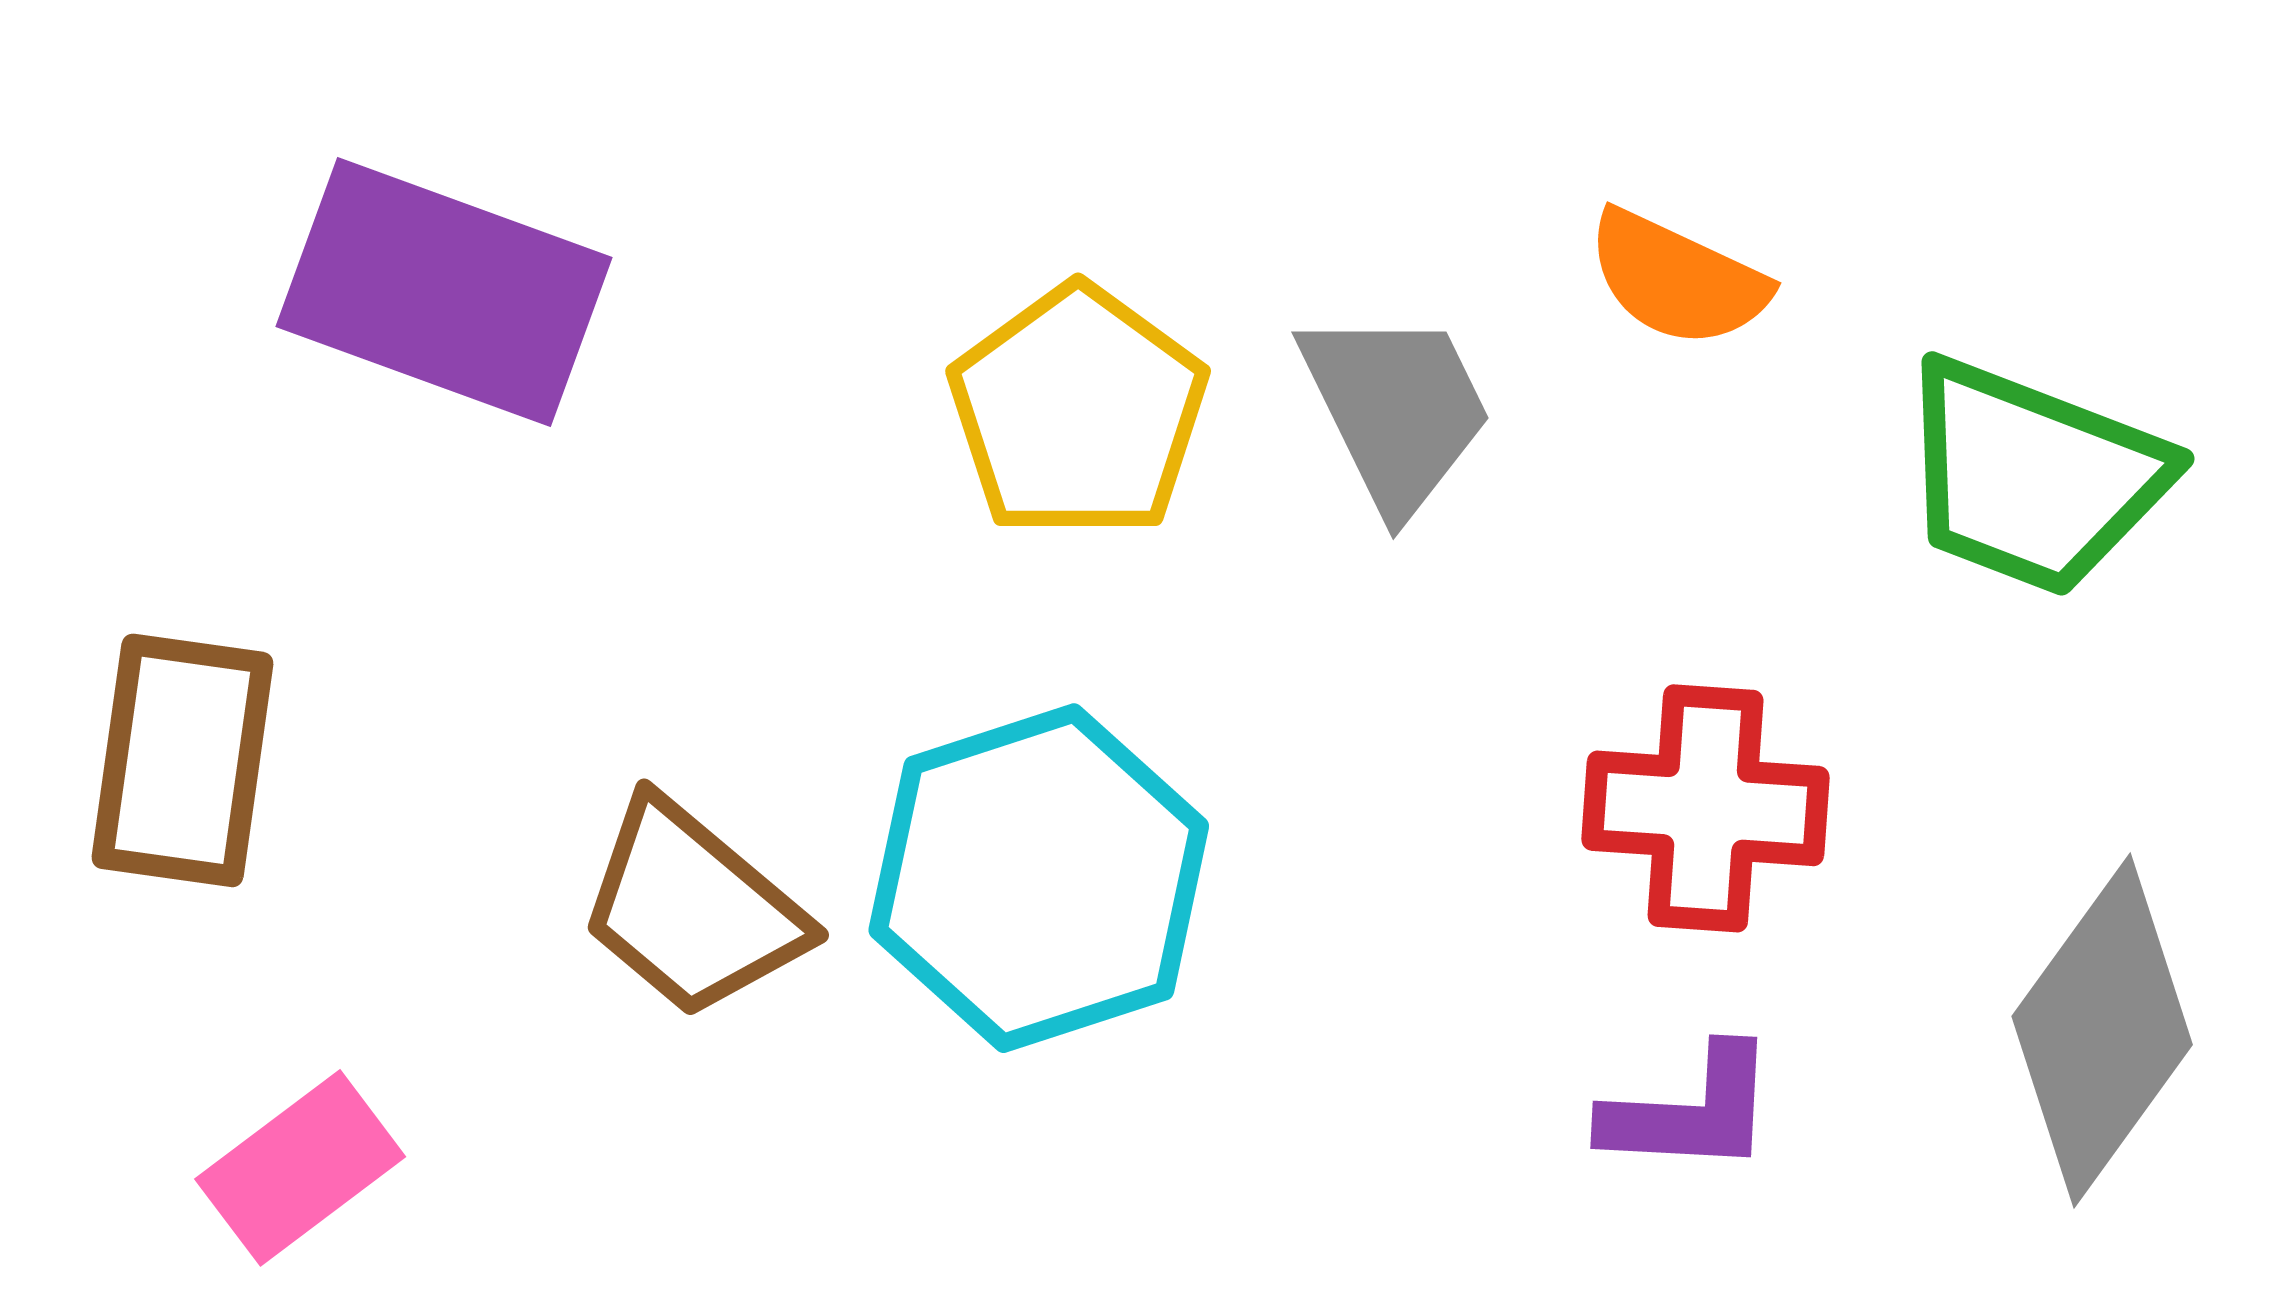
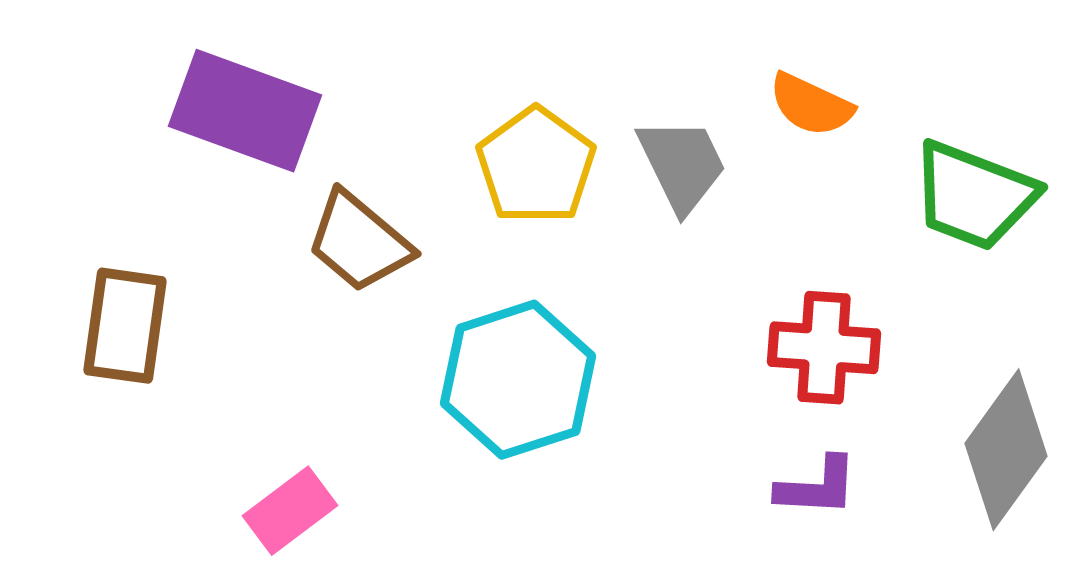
brown trapezoid: (692, 909) -> (359, 242), moved
pink rectangle: (300, 1168) -> (290, 511), moved

